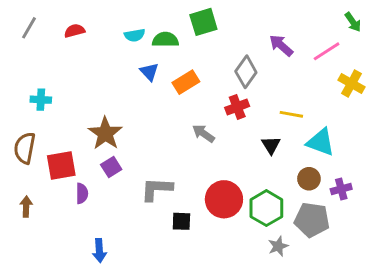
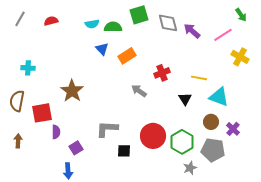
gray diamond: (246, 72) -> (168, 23), moved, turned -50
purple square: (111, 167) -> (76, 148), moved
purple cross: (341, 189) -> (233, 129), turned -32

